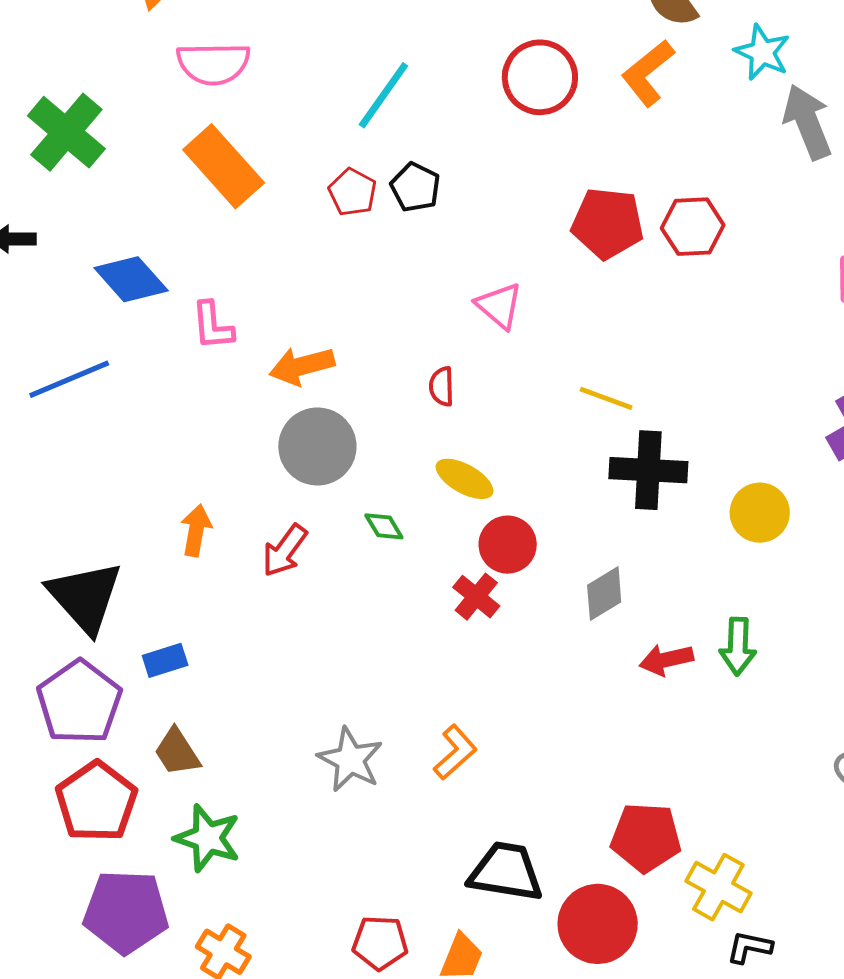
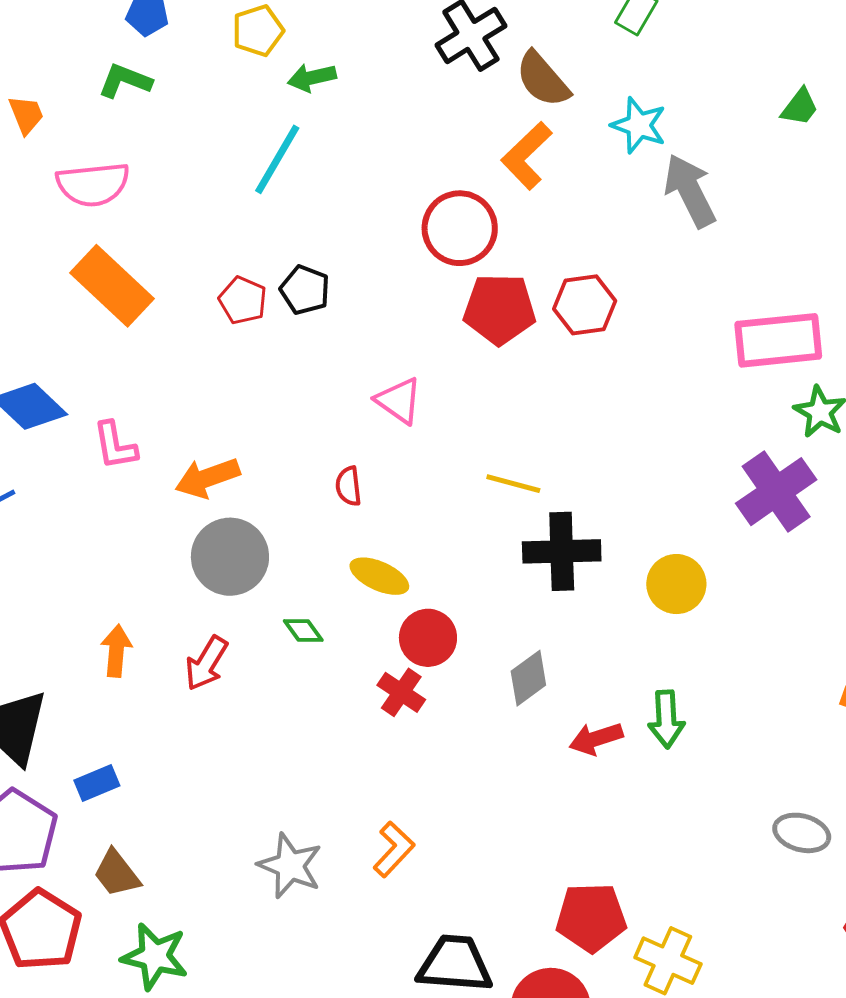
red circle: (540, 77) -> (460, 228), moved
cyan line: (383, 95) -> (277, 159), moved

